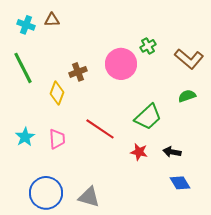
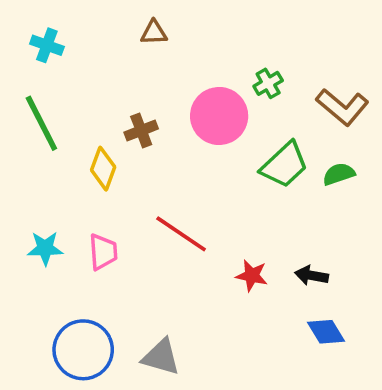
brown triangle: (52, 20) -> (154, 33), moved
green trapezoid: (148, 117) -> (284, 165), moved
cyan star: (25, 137) -> (45, 248), turned 30

